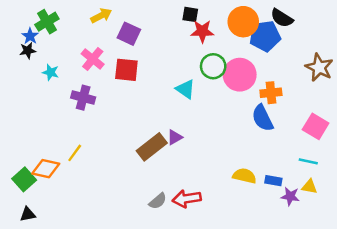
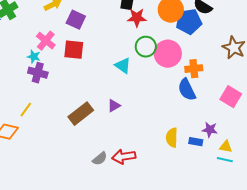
cyan star: (51, 72) -> (34, 57), moved
brown rectangle: (152, 147) -> (81, 114), moved
yellow line: (75, 153) -> (26, 110), moved
cyan line: (308, 161) -> (225, 160), moved
yellow semicircle: (244, 176) -> (172, 138), turned -102
purple star: (290, 196) -> (210, 130), moved

